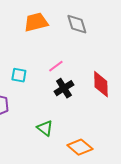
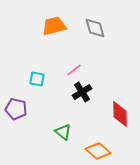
red diamond: (101, 84) -> (120, 114), moved

